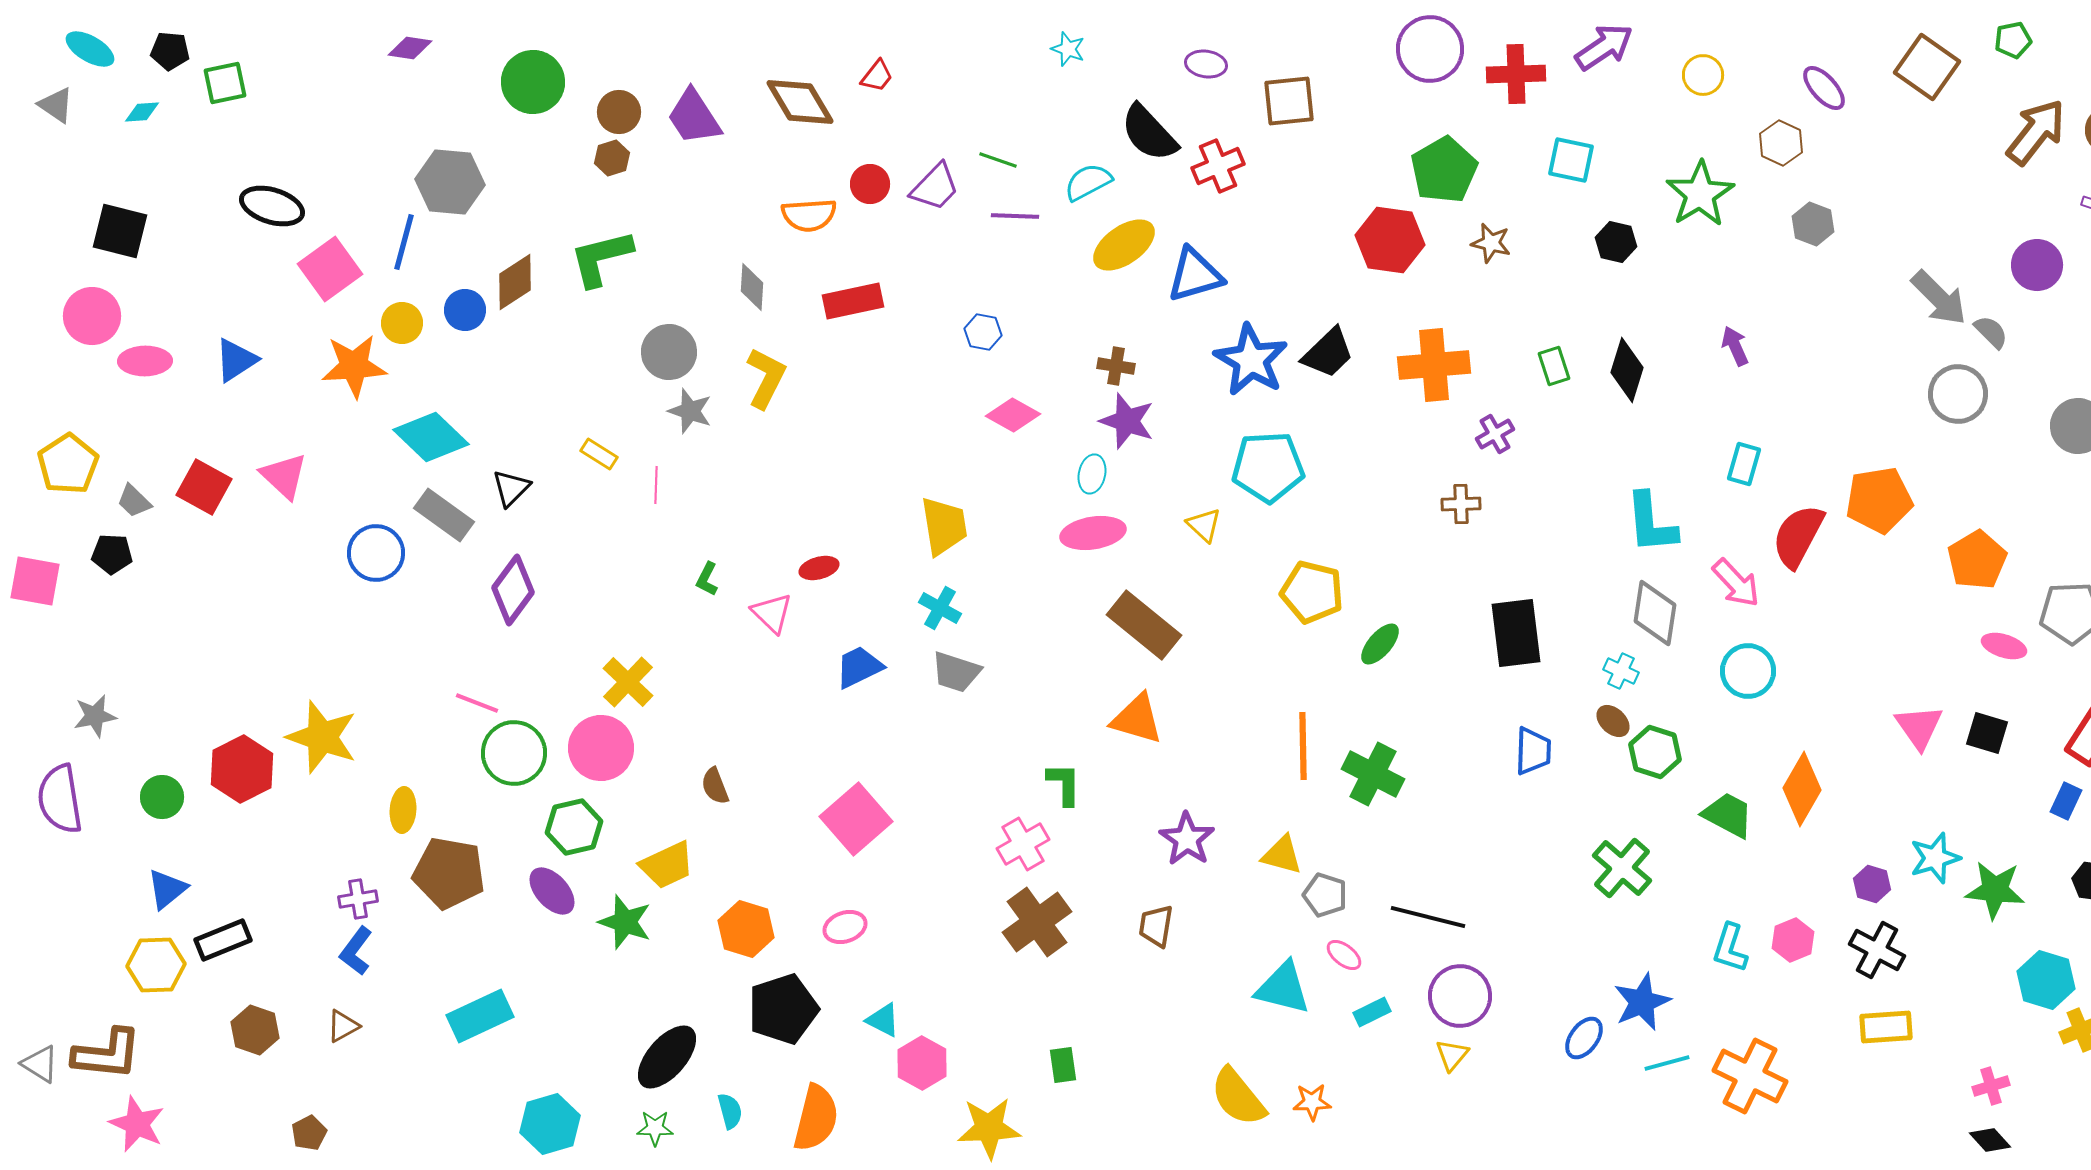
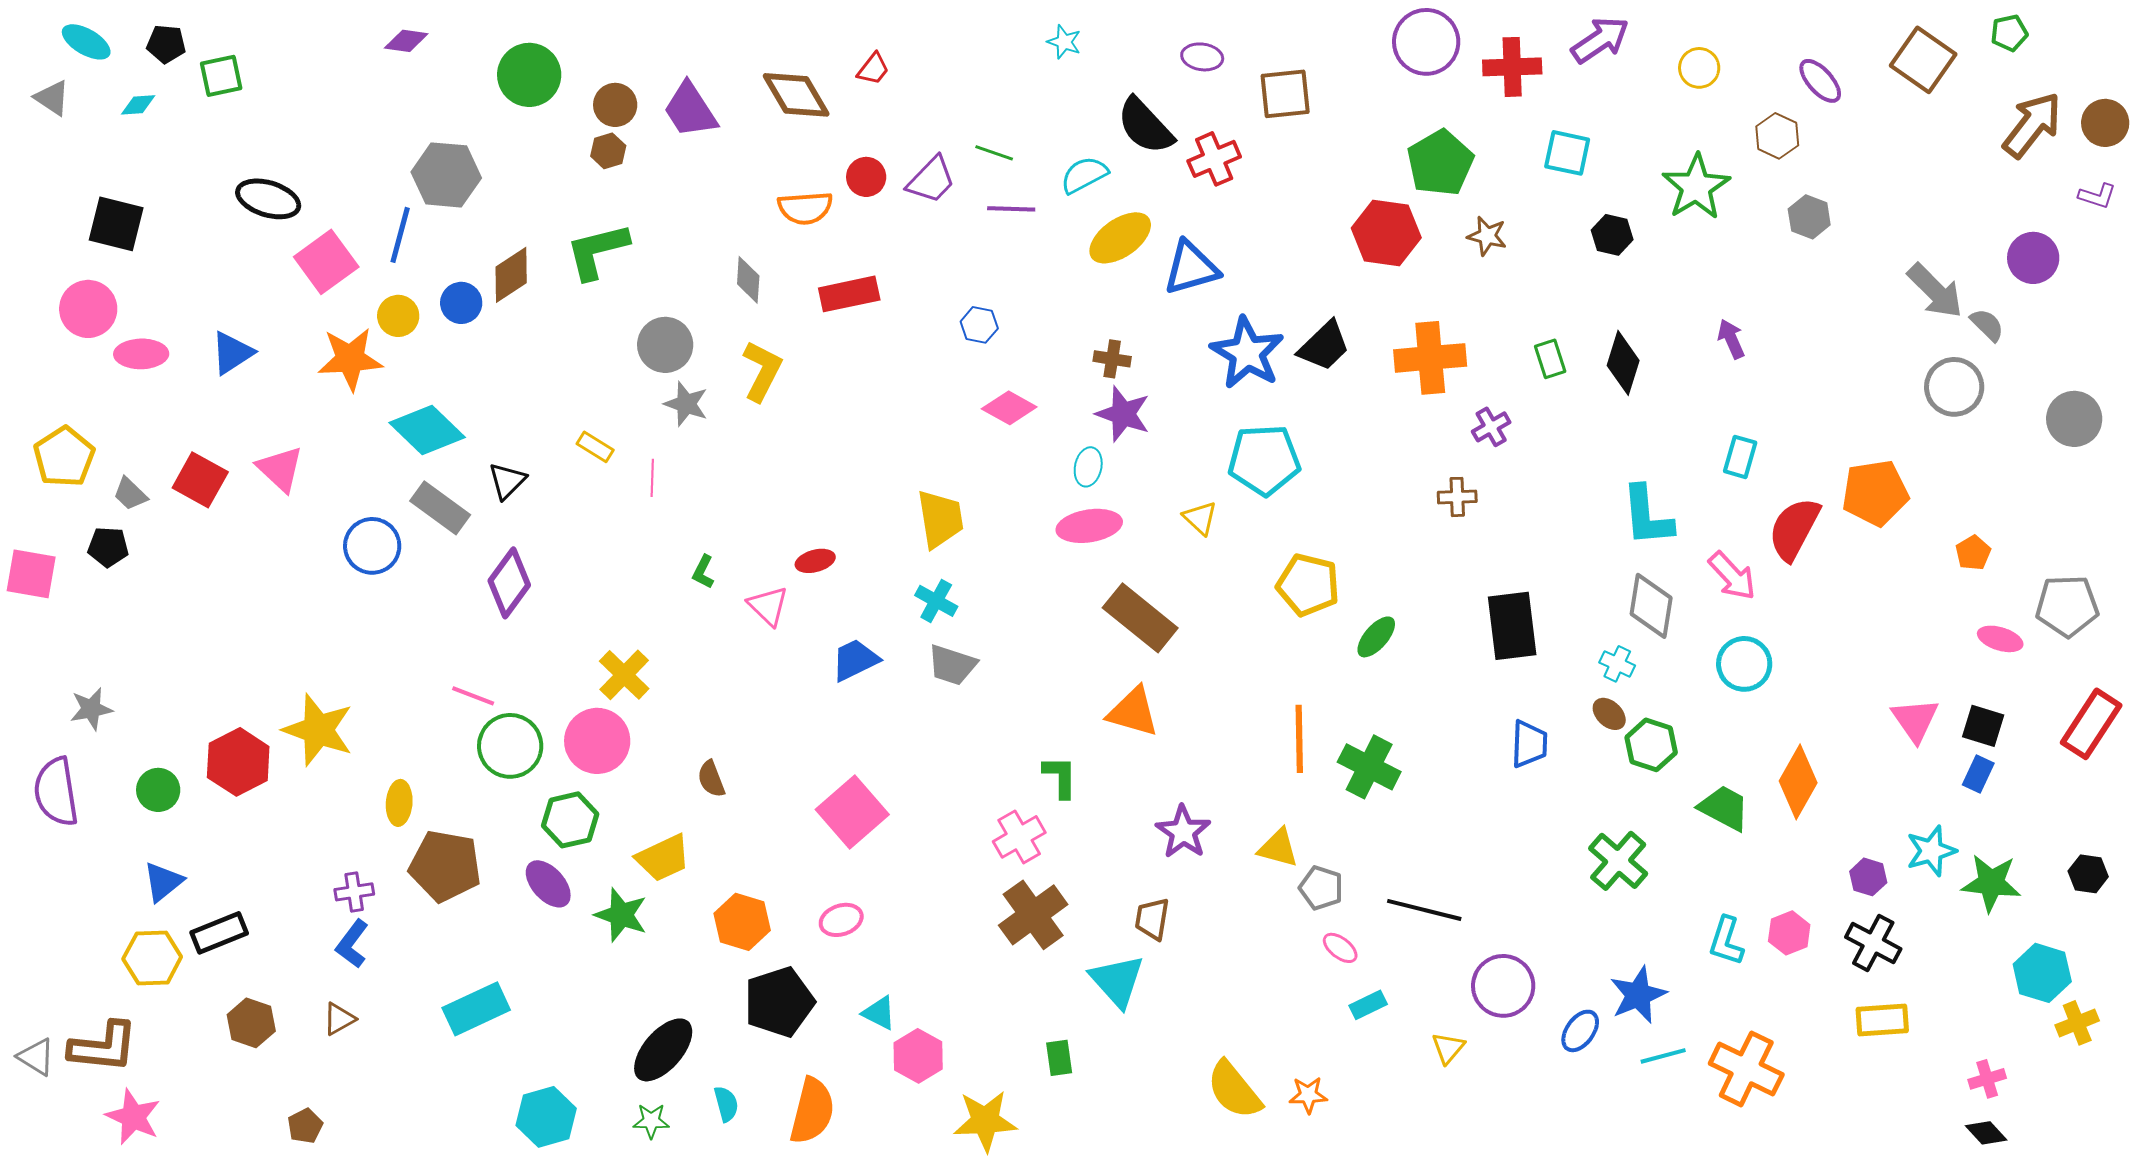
orange pentagon: (1977, 560) -> (1973, 553), size x0.6
blue rectangle: (2066, 801) -> (1978, 774), moved
cyan triangle: (1283, 988) -> (1117, 981), moved, turned 34
purple circle: (1460, 996) -> (1503, 986), moved

